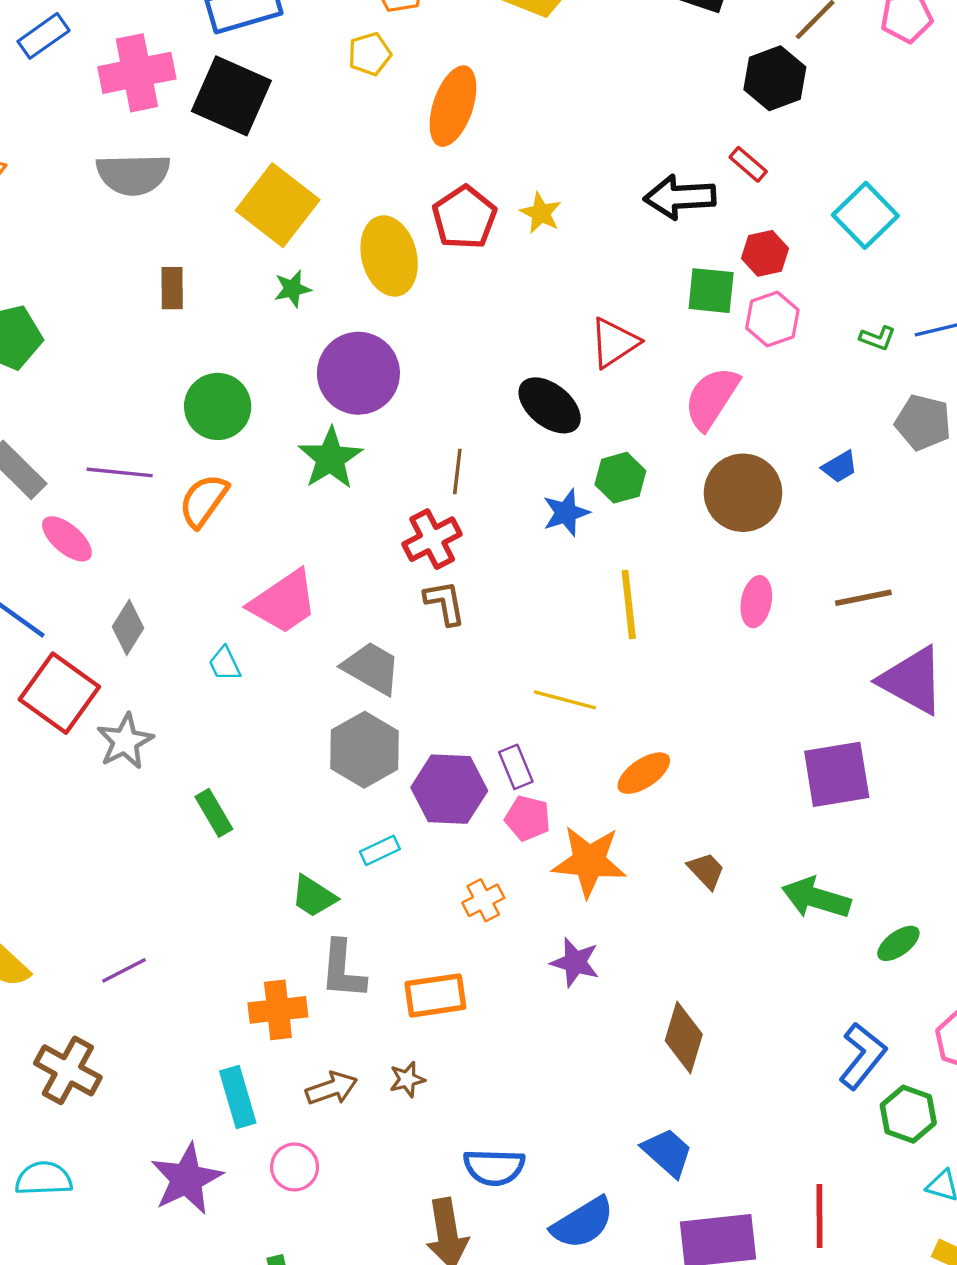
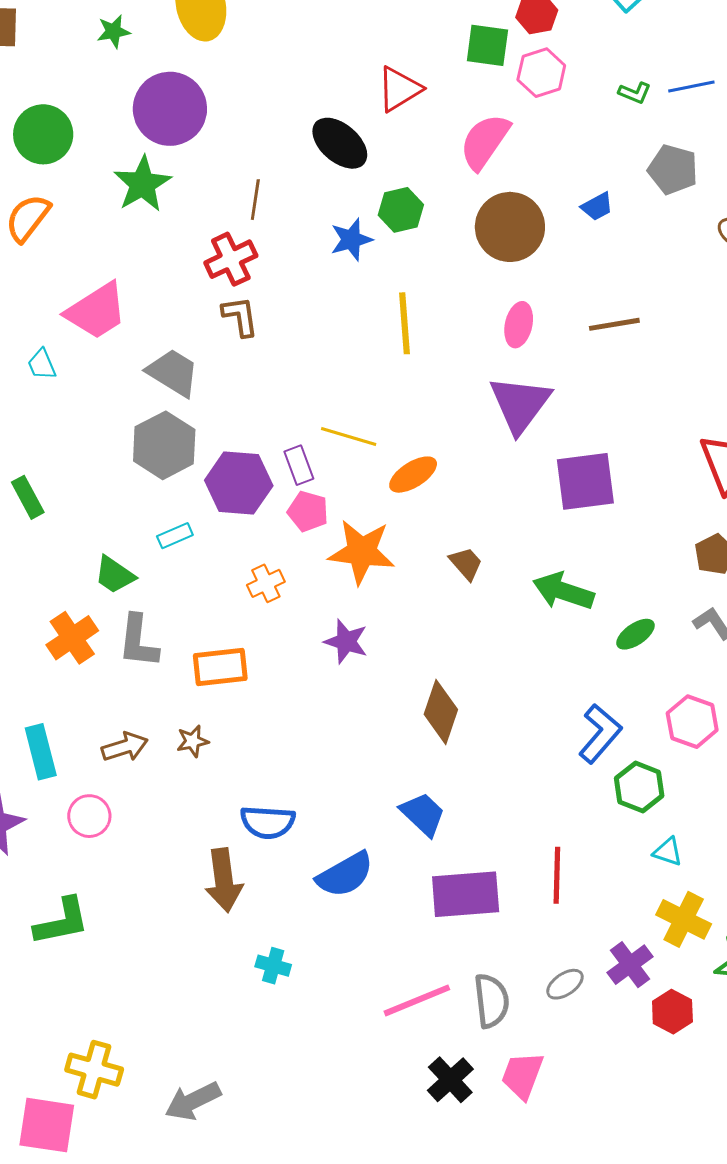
purple triangle: (912, 680) -> (520, 404), moved, turned 36
yellow line: (565, 700) -> (349, 436), moved
orange cross: (278, 1010) -> (72, 638), moved, turned -30

